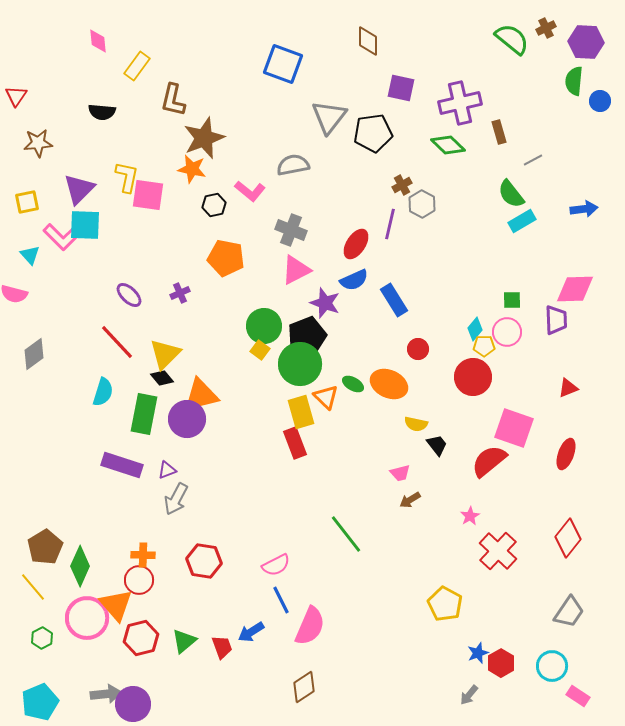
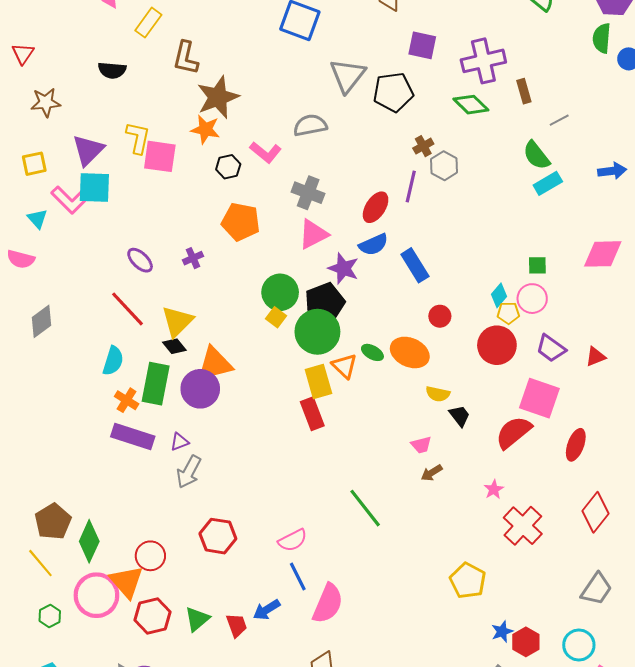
purple trapezoid: (556, 320) -> (551, 348), moved, turned 128
red ellipse: (566, 454) -> (576, 445), moved
orange cross: (143, 555) -> (127, 400), moved, turned 30

